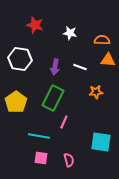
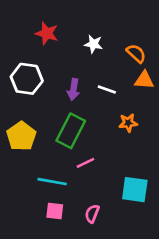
orange semicircle: (102, 40) -> (136, 53), turned 42
pink line: (64, 122) -> (85, 163), turned 40
pink semicircle: (69, 160) -> (92, 214), turned -144

